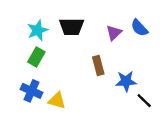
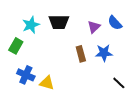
green rectangle: (36, 57) -> (16, 46), moved
blue star: (126, 81) -> (104, 53), moved

